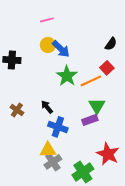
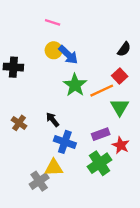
pink line: (47, 20) -> (53, 22), turned 32
green triangle: (97, 106) -> (120, 107), moved
red star: (108, 154) -> (121, 145), moved, size x0.7
gray cross: (53, 162) -> (39, 181), moved
green cross: (83, 172) -> (99, 163), moved

